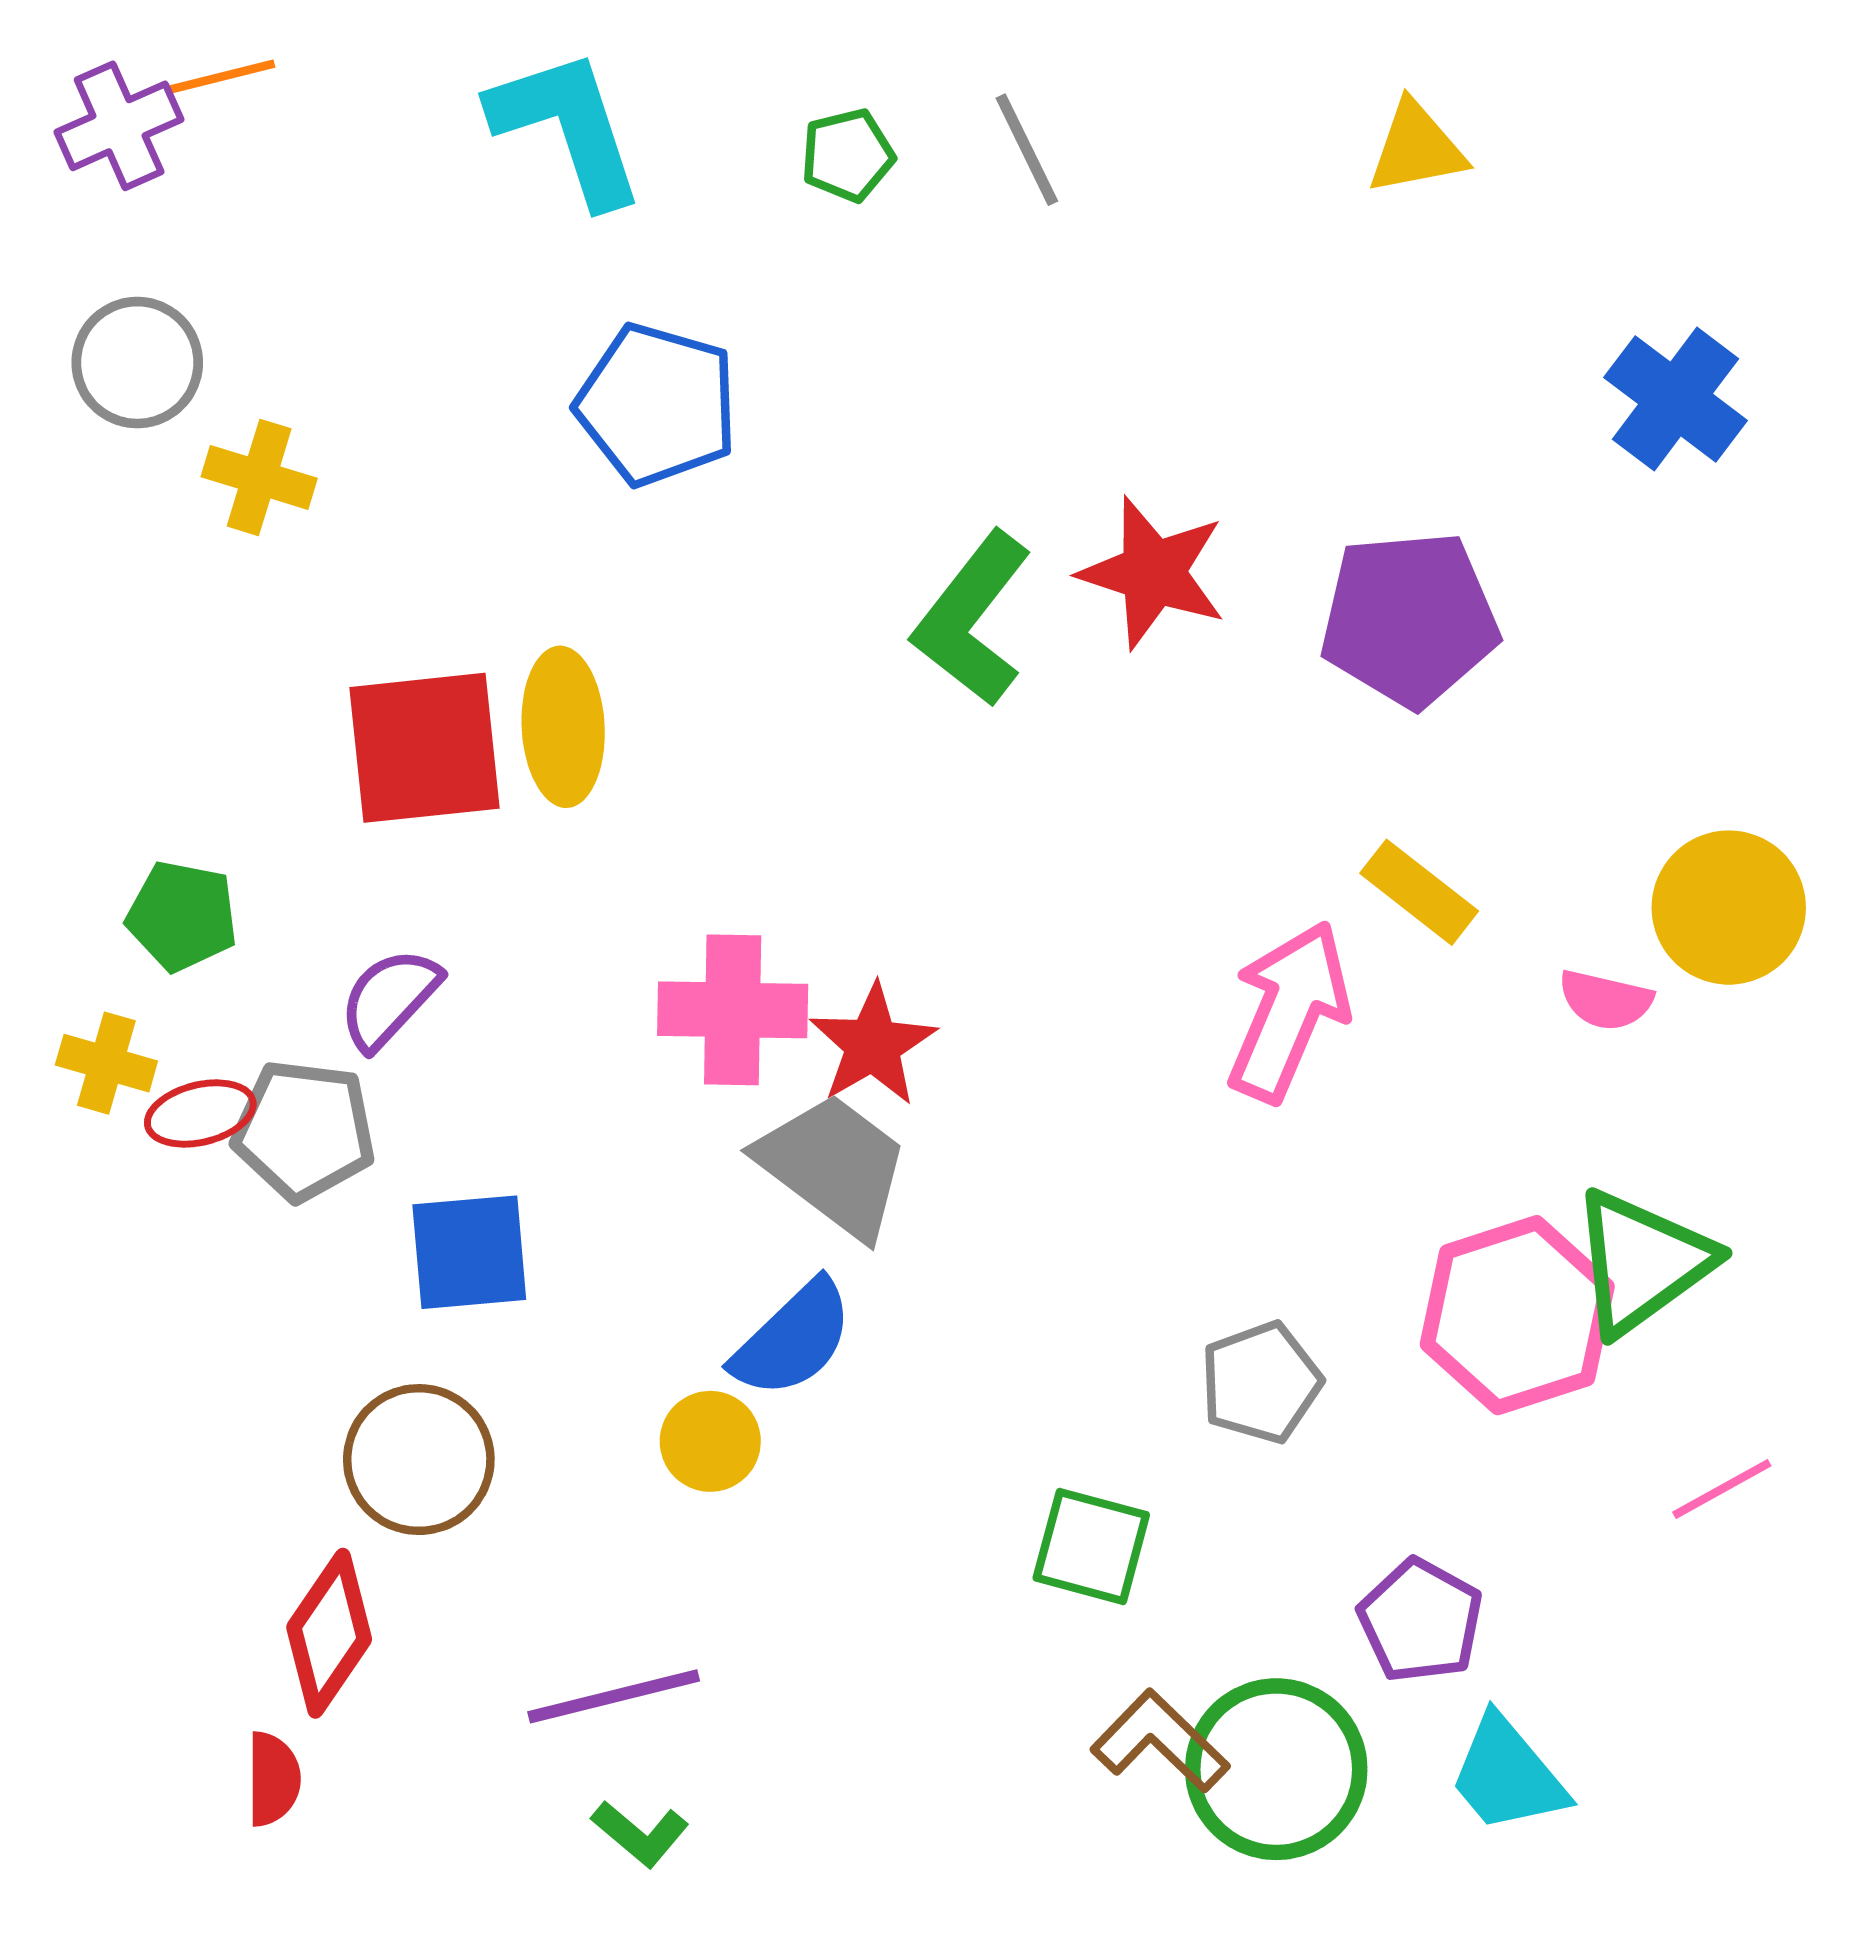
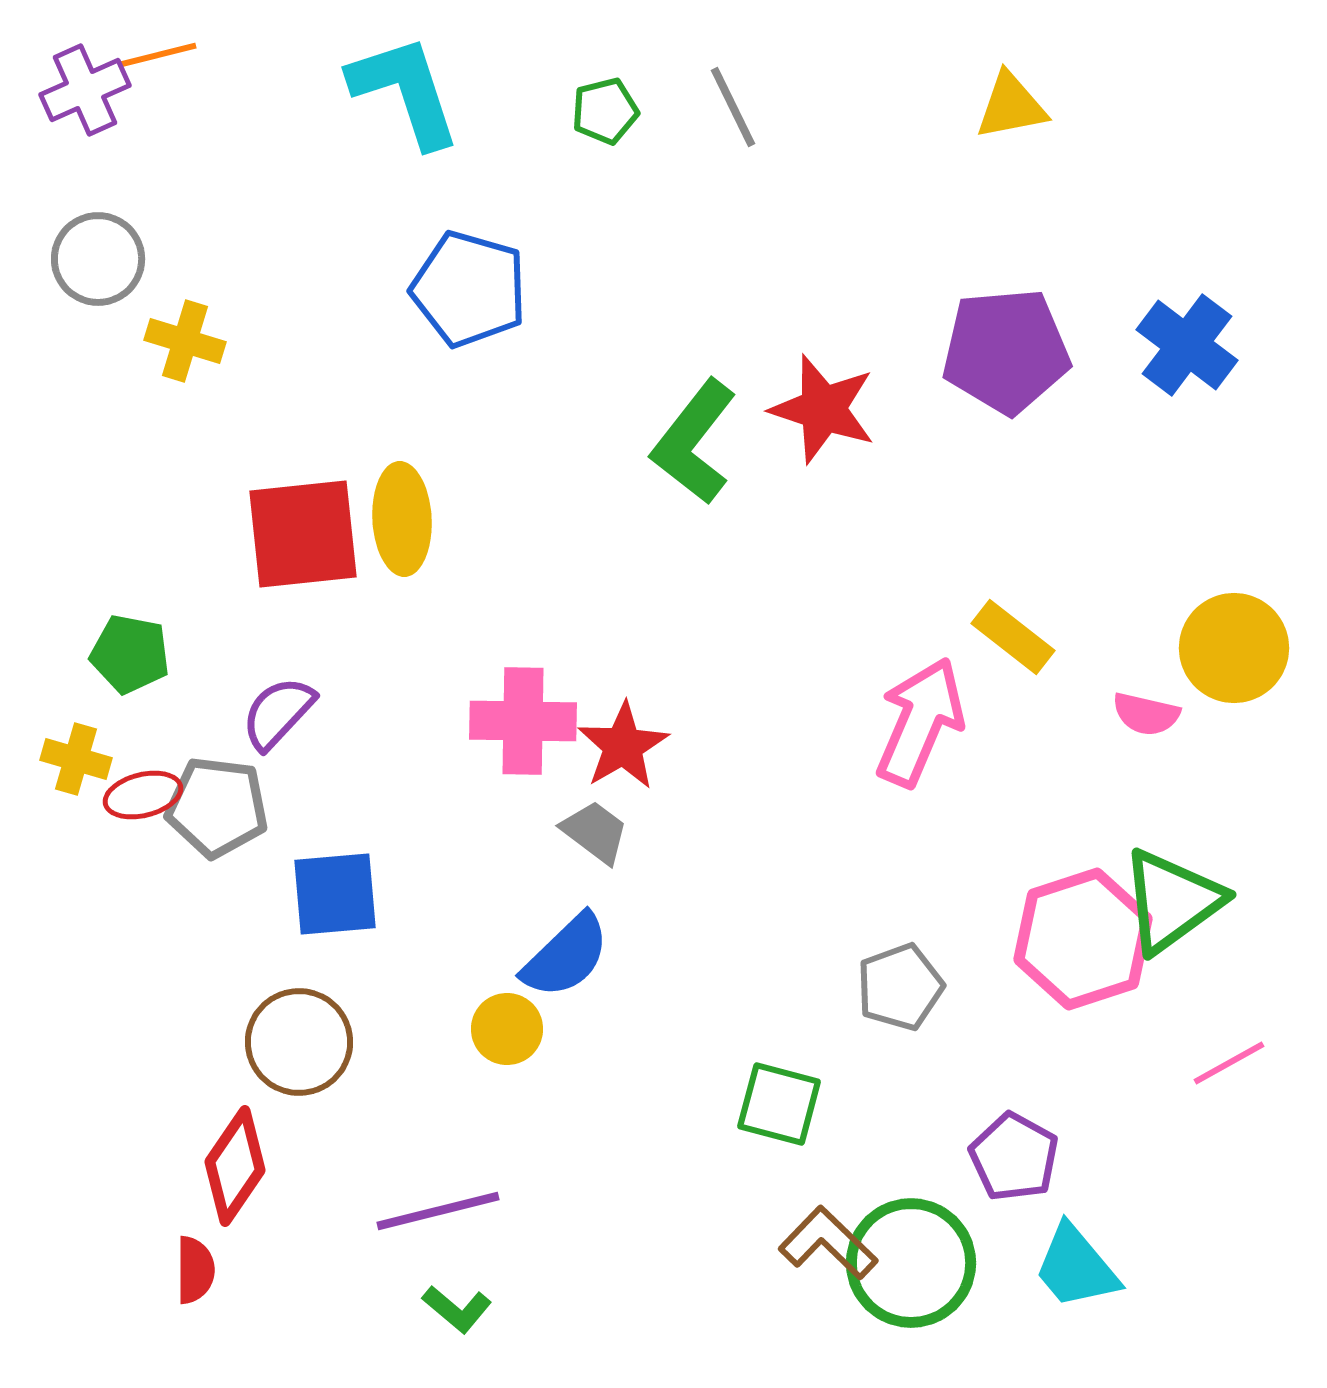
blue cross: (1676, 399) -> (1187, 345), moved
purple pentagon: (1409, 619) -> (1006, 351), moved
gray trapezoid: (834, 1165) -> (595, 832), size x0.6

